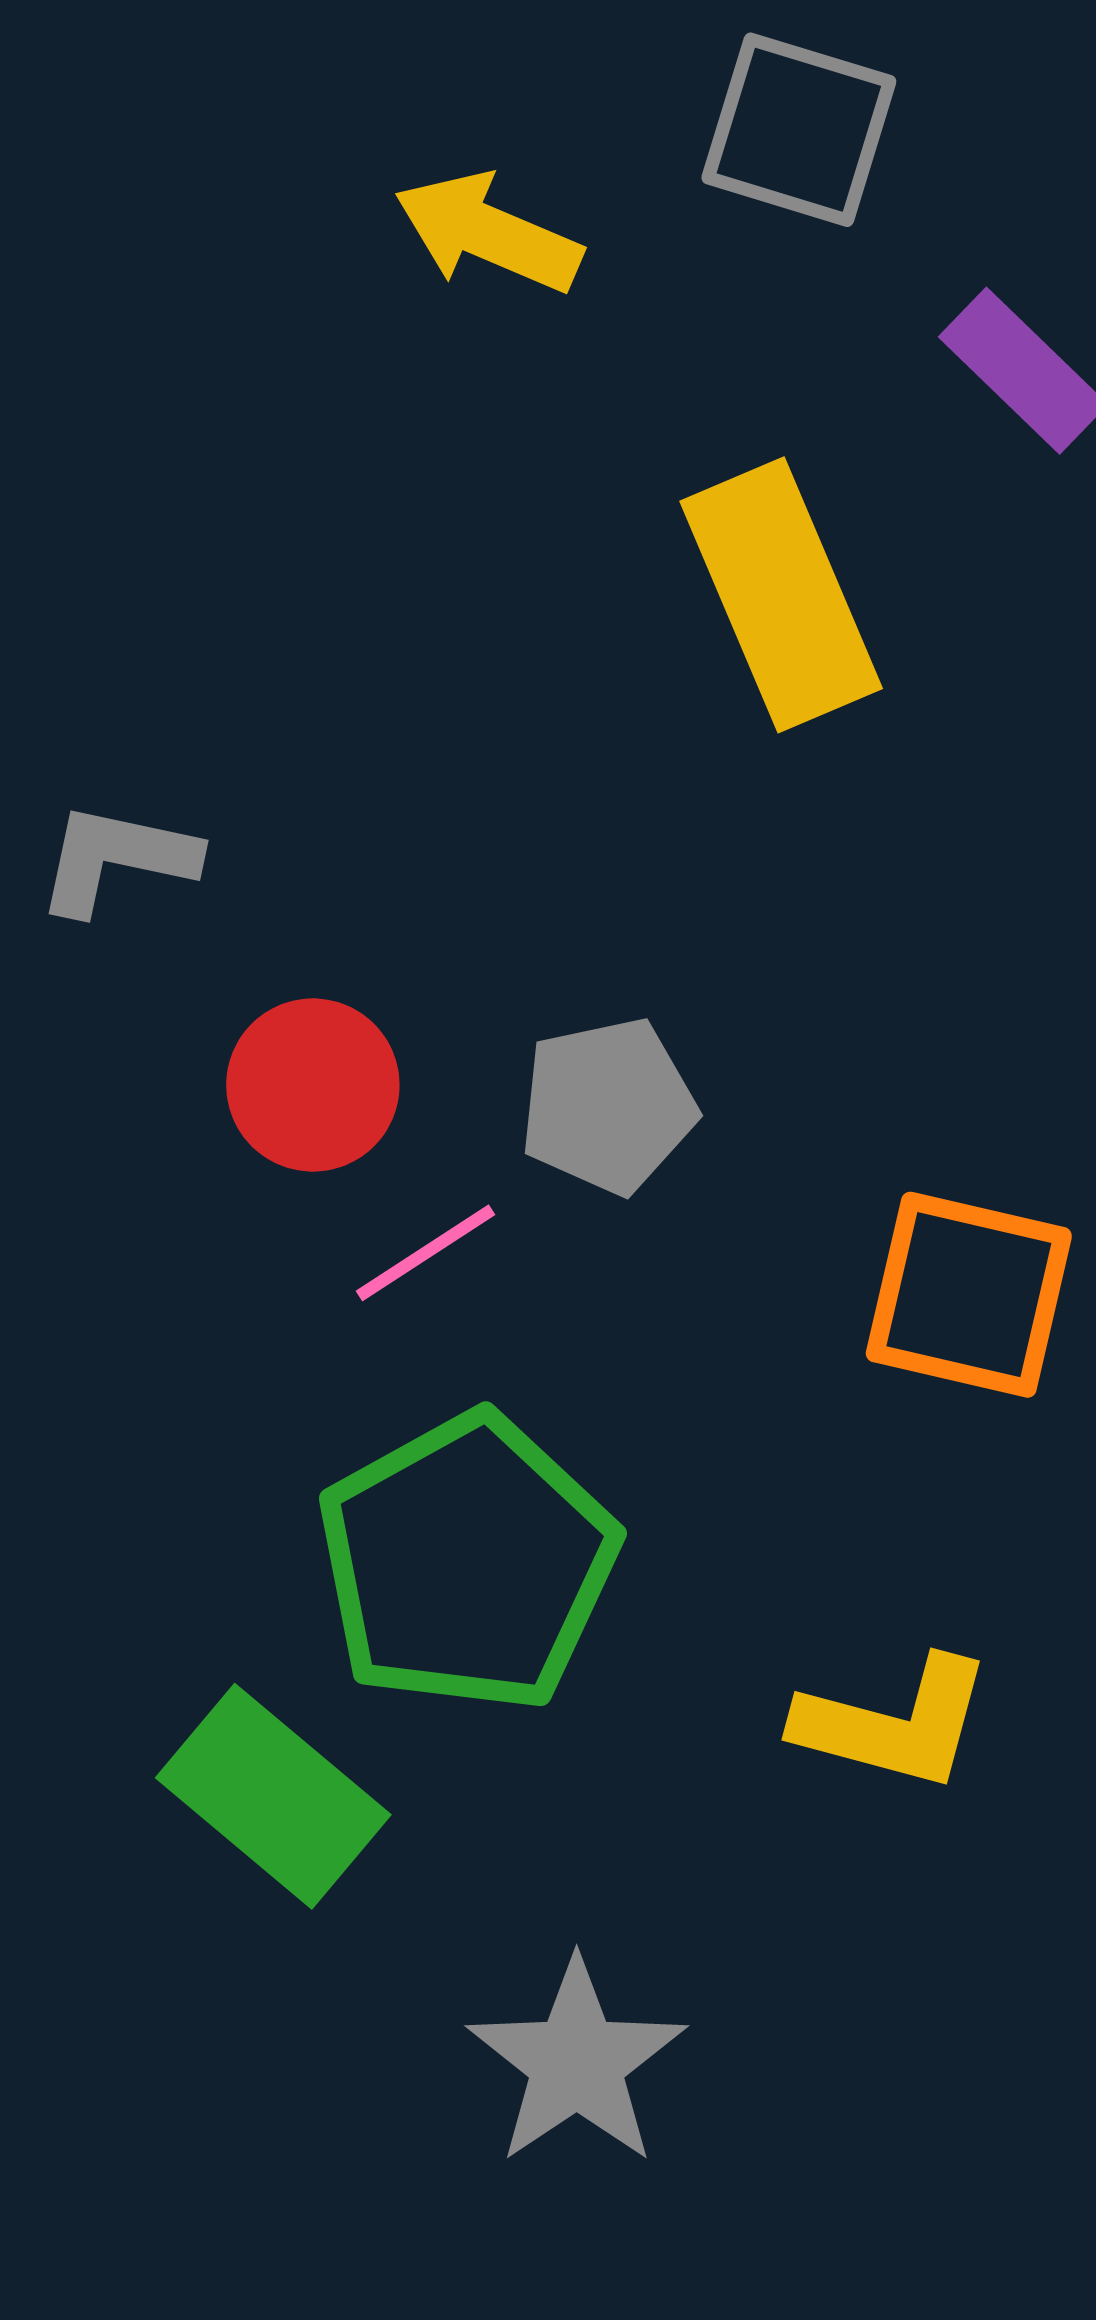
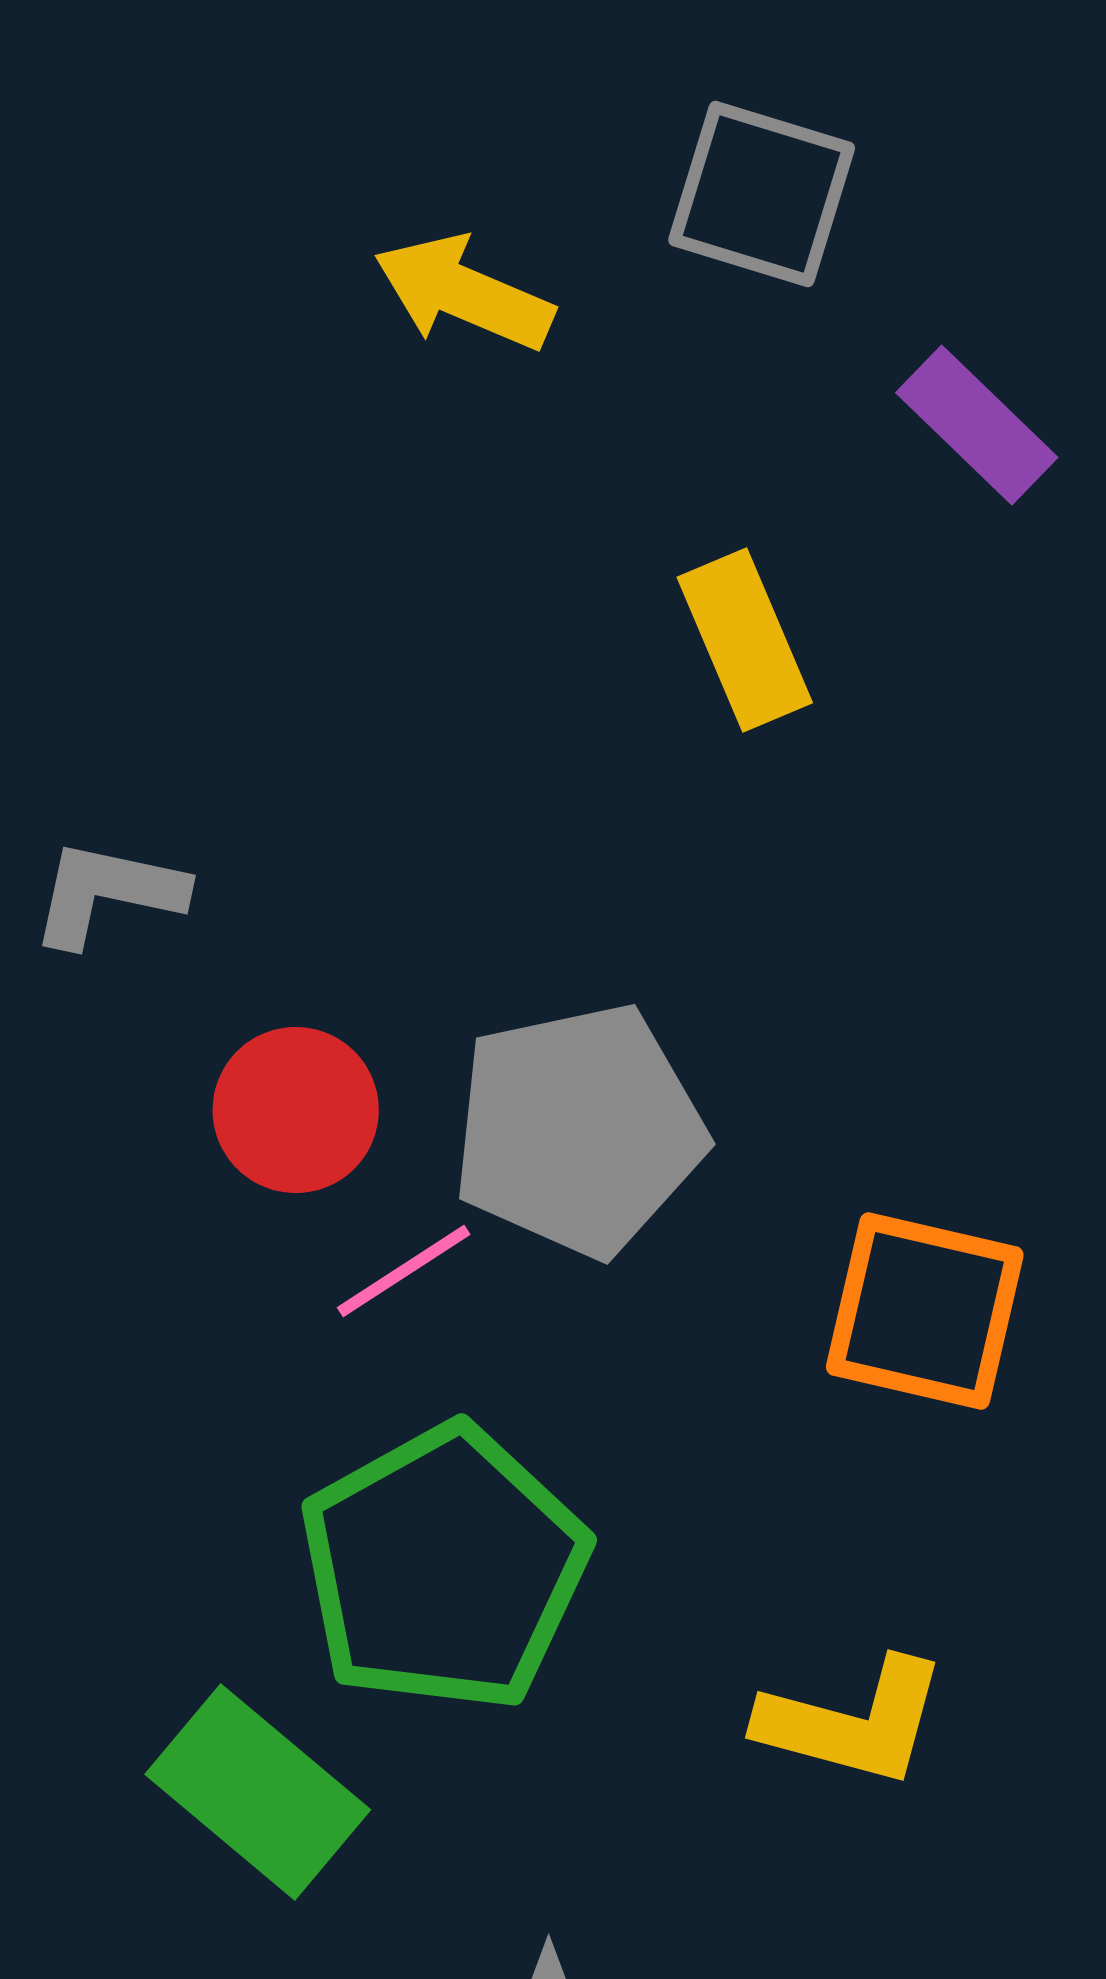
yellow rectangle: (781, 595) -> (745, 640), size x0.7
gray pentagon: (608, 1106) -> (579, 1130), size x1.5

